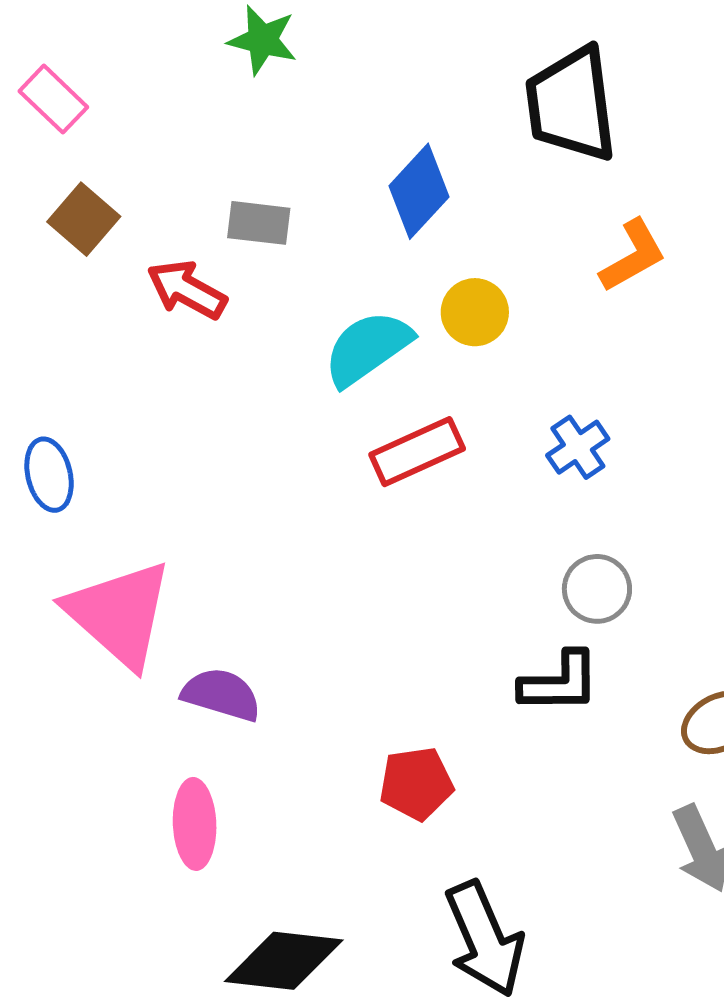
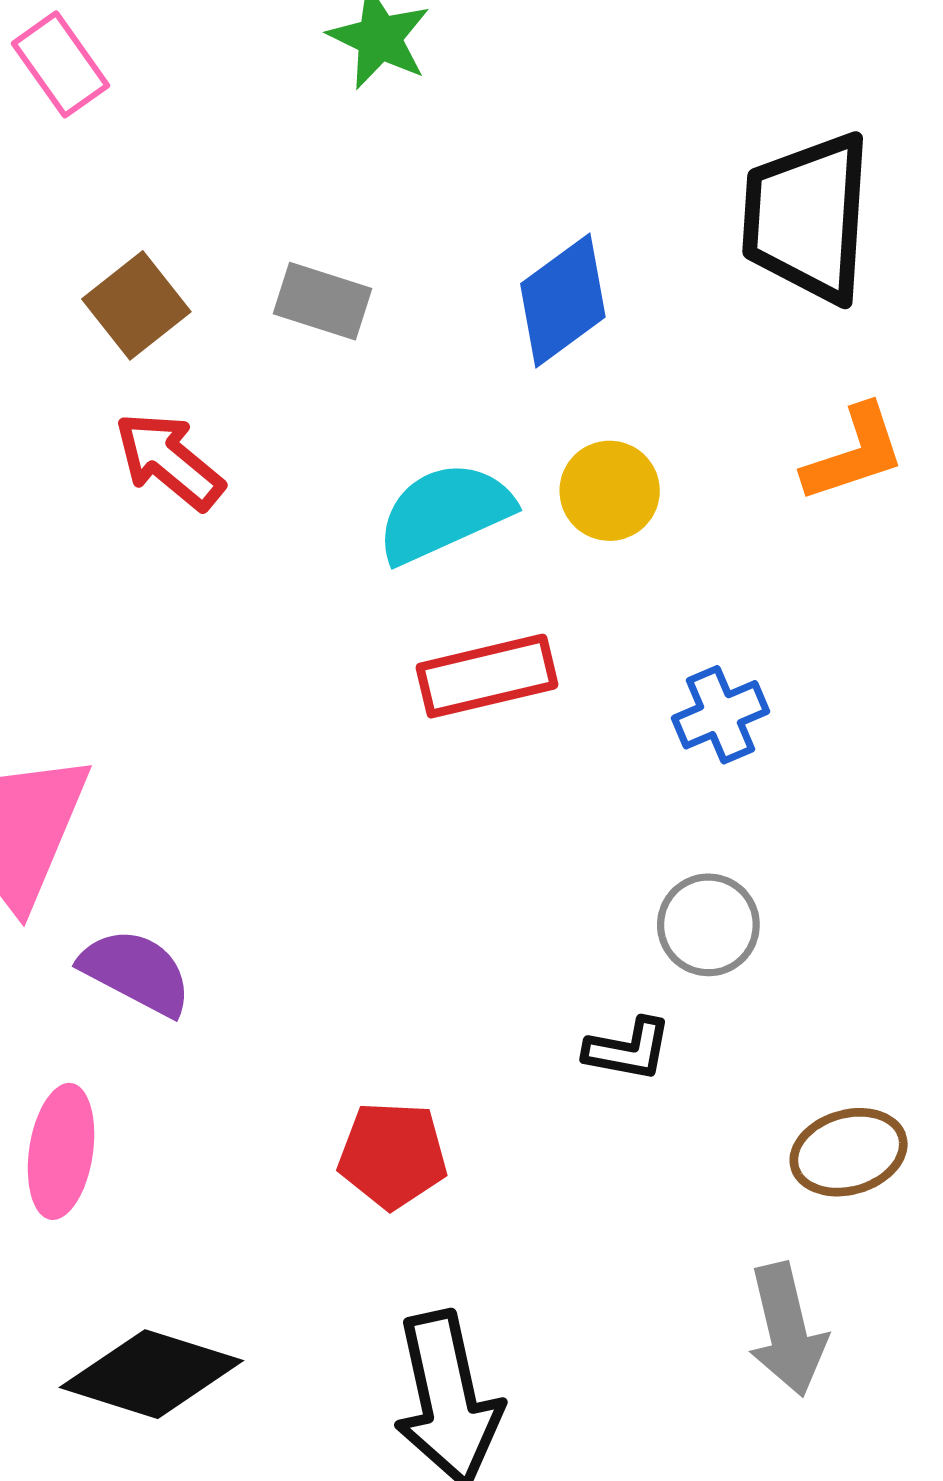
brown square: (84, 219) -> (136, 305), moved
red arrow: (187, 290) -> (169, 461), moved
black L-shape: (560, 682) -> (628, 1049), size x0.7

